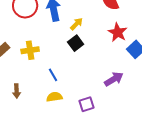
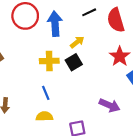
yellow cross: (30, 50) -> (49, 61), moved
purple arrow: (114, 79) -> (110, 105), turned 48

